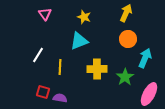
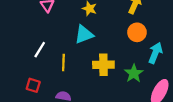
red square: (43, 92) -> (33, 85), moved

